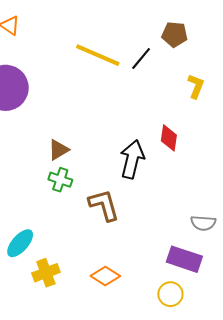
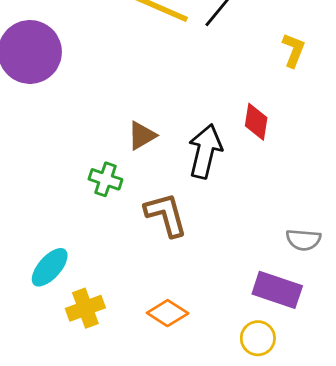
brown triangle: (58, 150) -> (142, 136), moved

